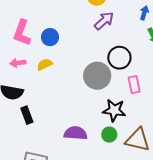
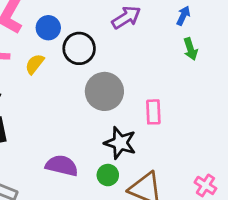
black circle: (119, 58) -> (79, 48), moved
yellow semicircle: (45, 64) -> (35, 64), turned -35

